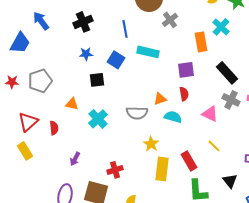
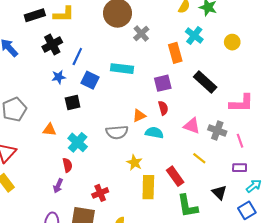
blue line: (125, 29) -> (77, 56), moved, turned 42
gray cross: (231, 100) -> (217, 131), moved
red semicircle: (54, 128) -> (67, 165), moved

